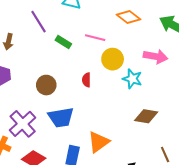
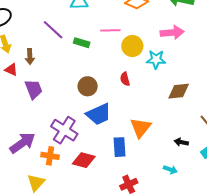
red semicircle: (86, 80) -> (125, 79), moved
brown circle: (46, 85) -> (88, 86), moved

